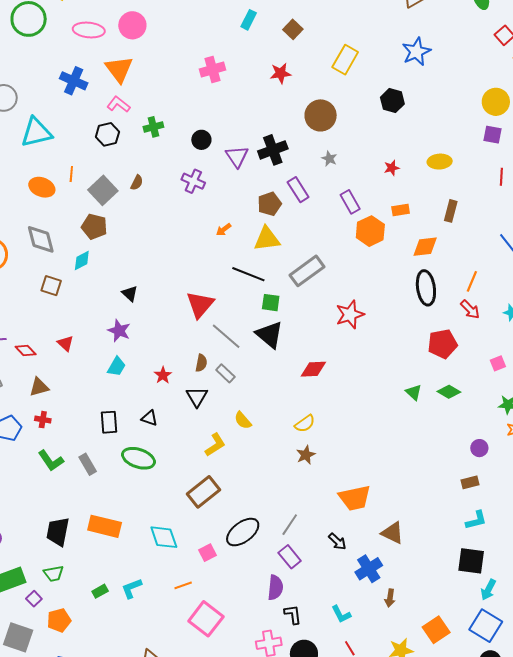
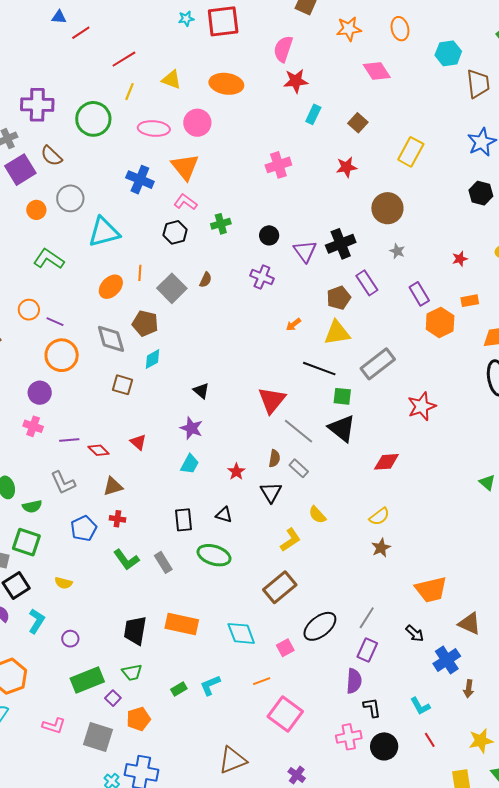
black hexagon: (392, 101) -> (481, 193), moved
orange ellipse: (42, 187) -> (111, 287), turned -65
brown pentagon: (94, 227) -> (145, 323), moved
purple rectangle: (290, 557) -> (367, 650), turned 65

